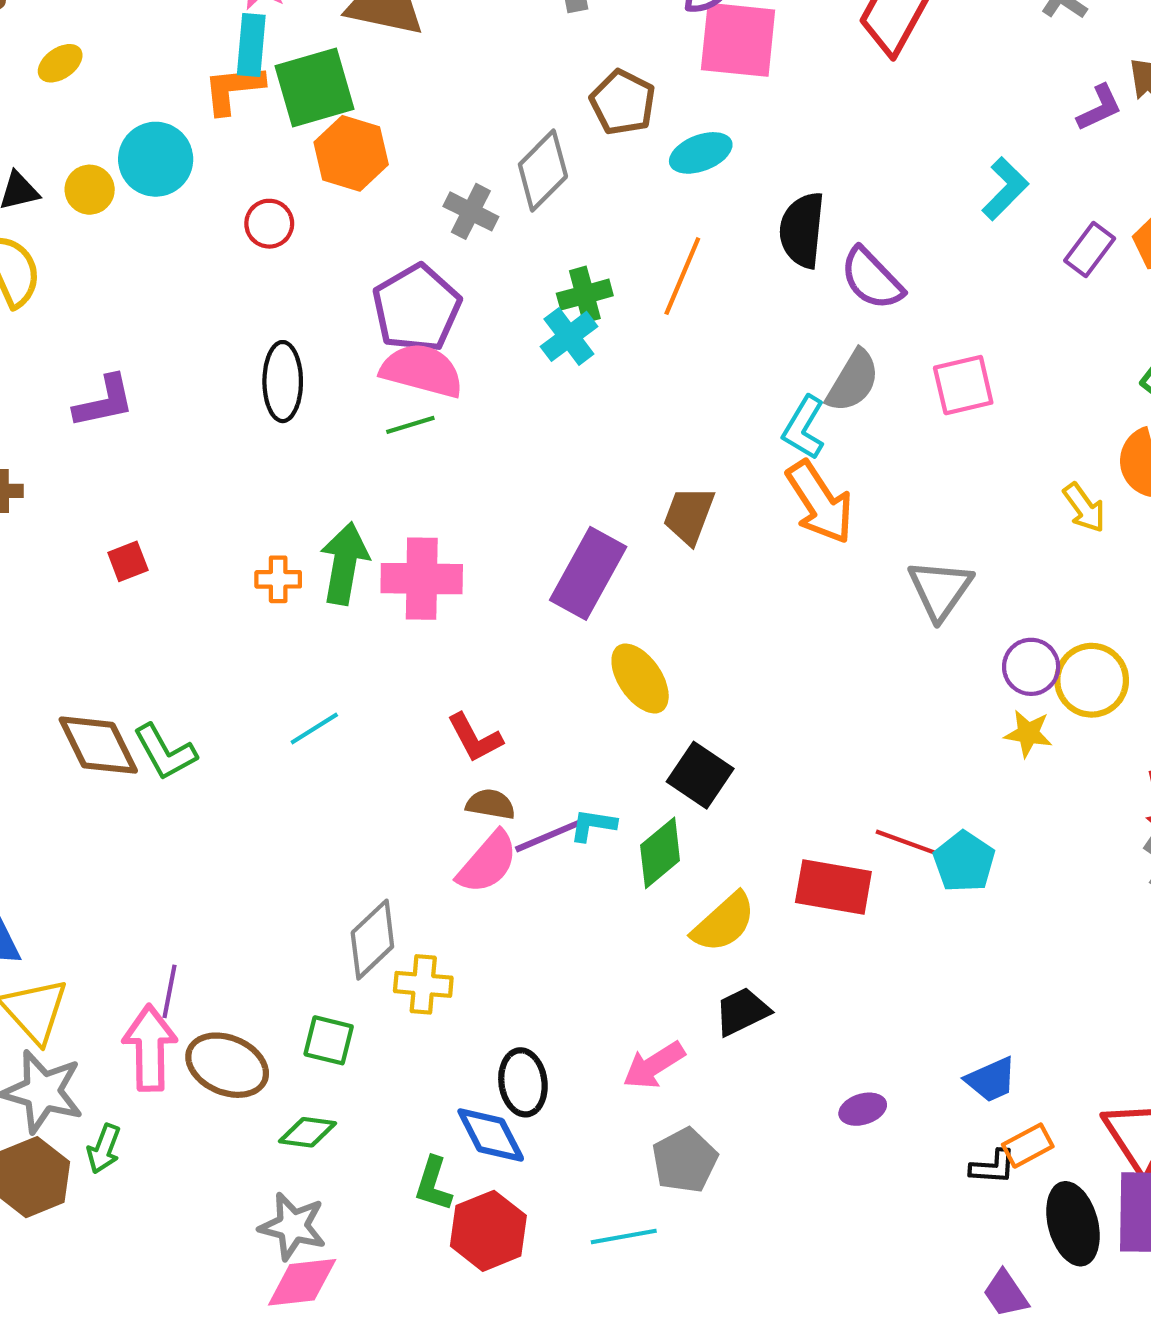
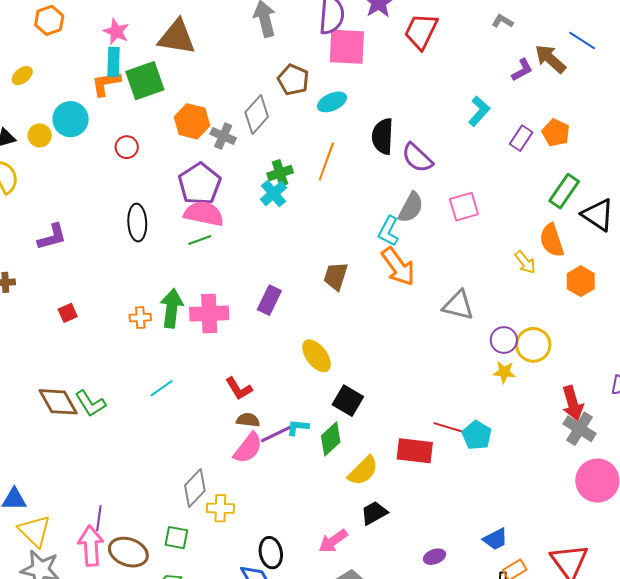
orange hexagon: (351, 153) -> (192, 121), moved
purple rectangle: (588, 573) -> (269, 300), moved, size x0.7
gray triangle: (940, 589) -> (458, 305), turned -48

